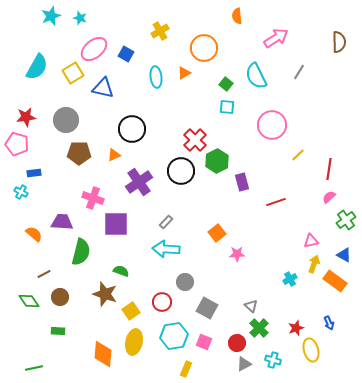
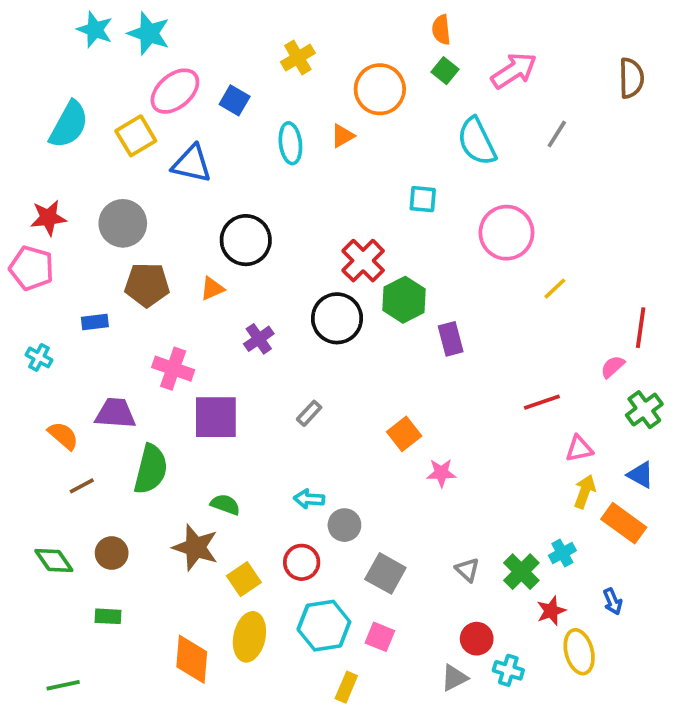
cyan star: (51, 16) -> (95, 30), turned -30
cyan star: (80, 18) -> (149, 33), size x1.6
green square: (226, 84) -> (445, 71), moved
red line: (329, 169) -> (641, 328), moved
blue rectangle: (34, 173) -> (95, 322), moved
purple cross: (139, 182) -> (259, 339), size x0.6
red line: (276, 202) -> (542, 402), moved
cyan arrow: (166, 249) -> (309, 499), moved, size x0.6
brown line: (44, 274) -> (82, 486), moved
cyan cross: (290, 279) -> (562, 553), moved
green cross: (259, 328) -> (521, 572), moved
red circle: (237, 343) -> (477, 639), moved

